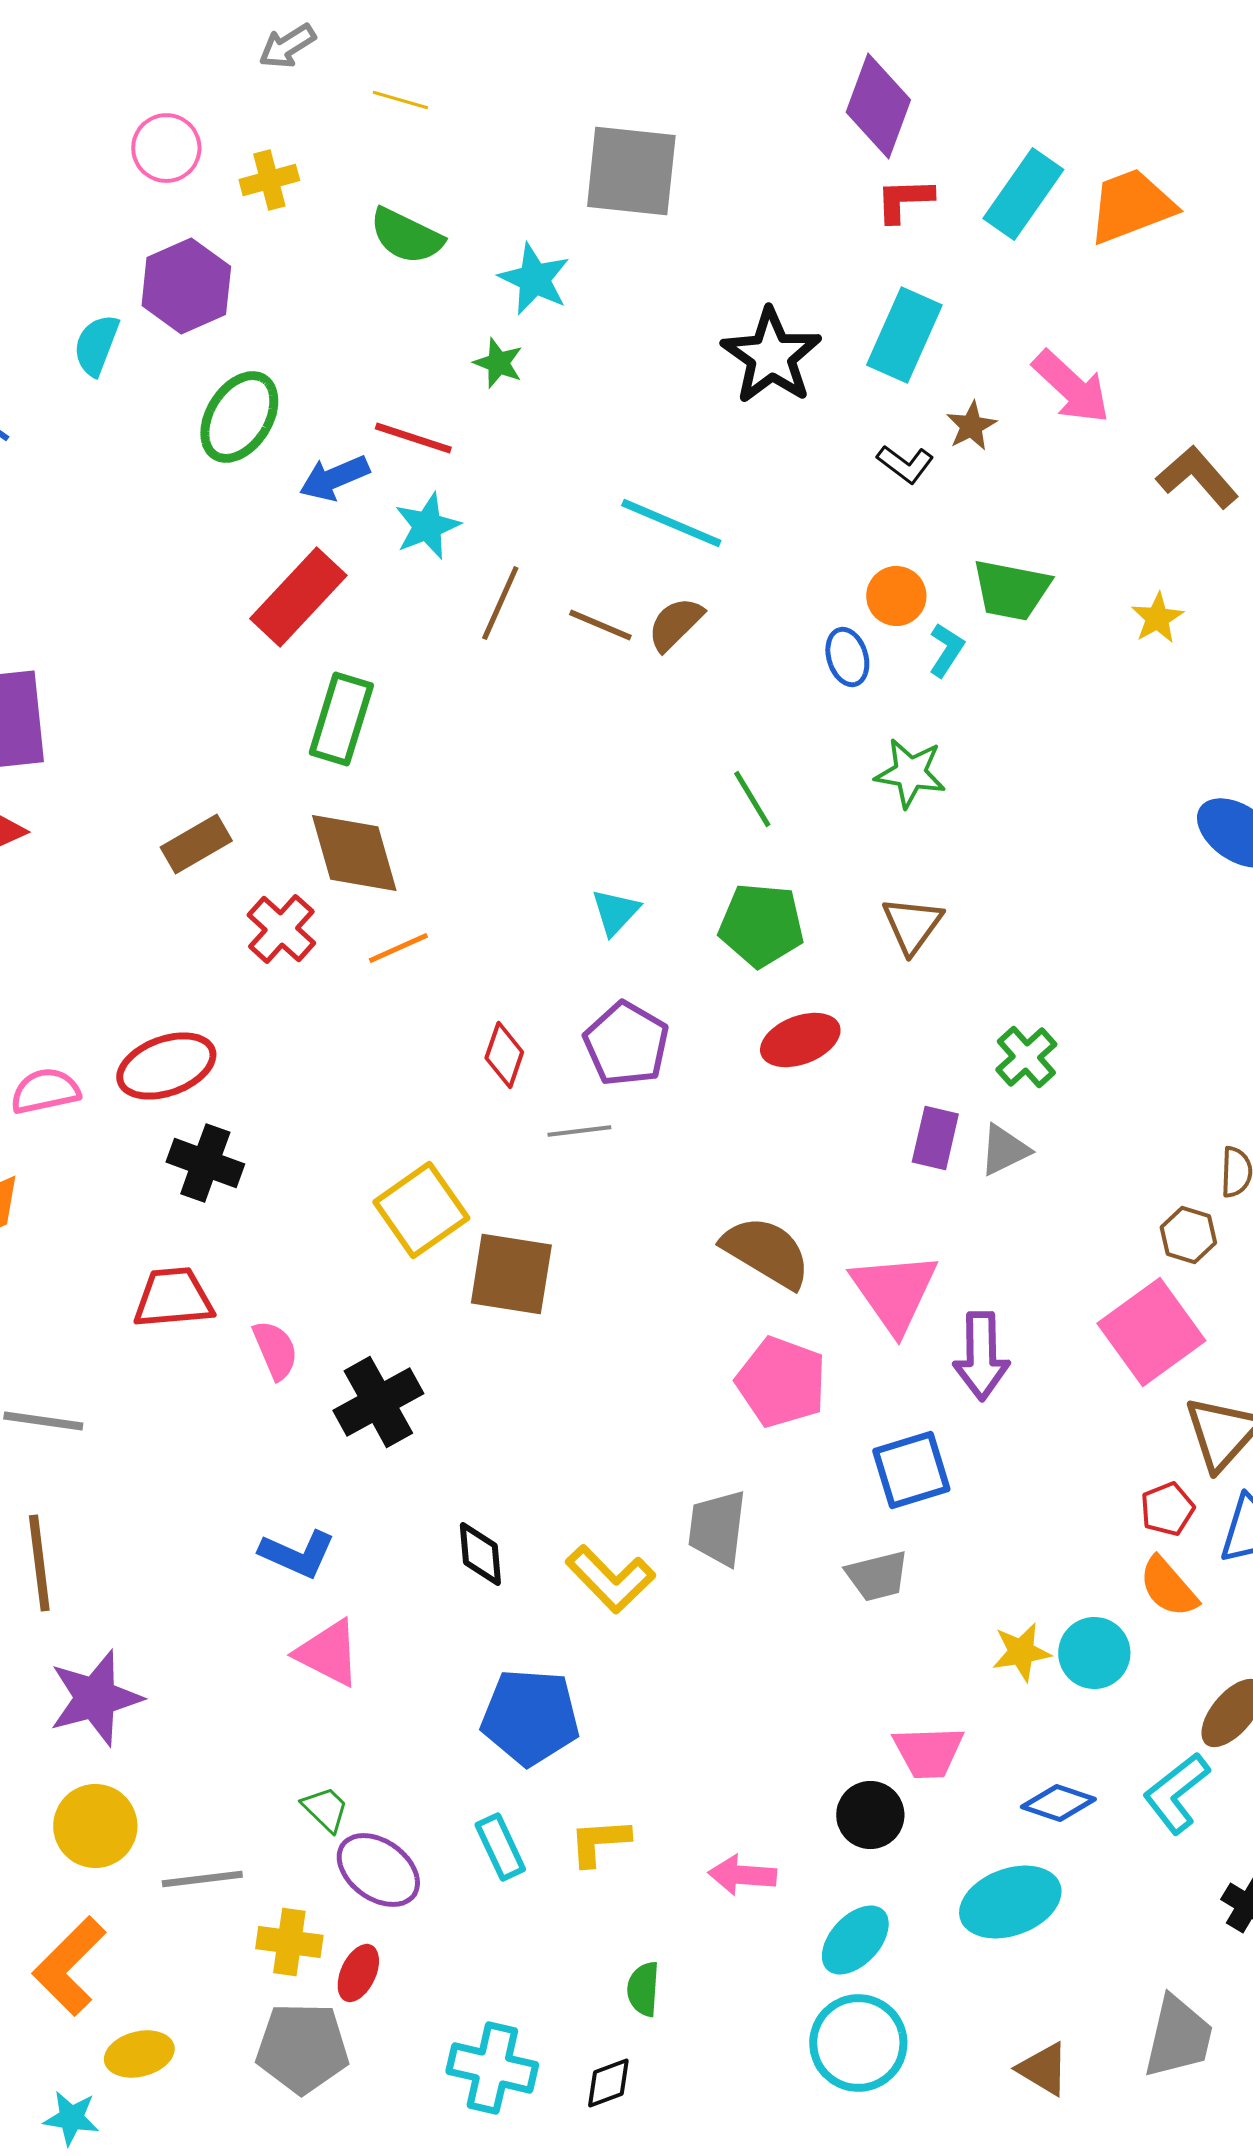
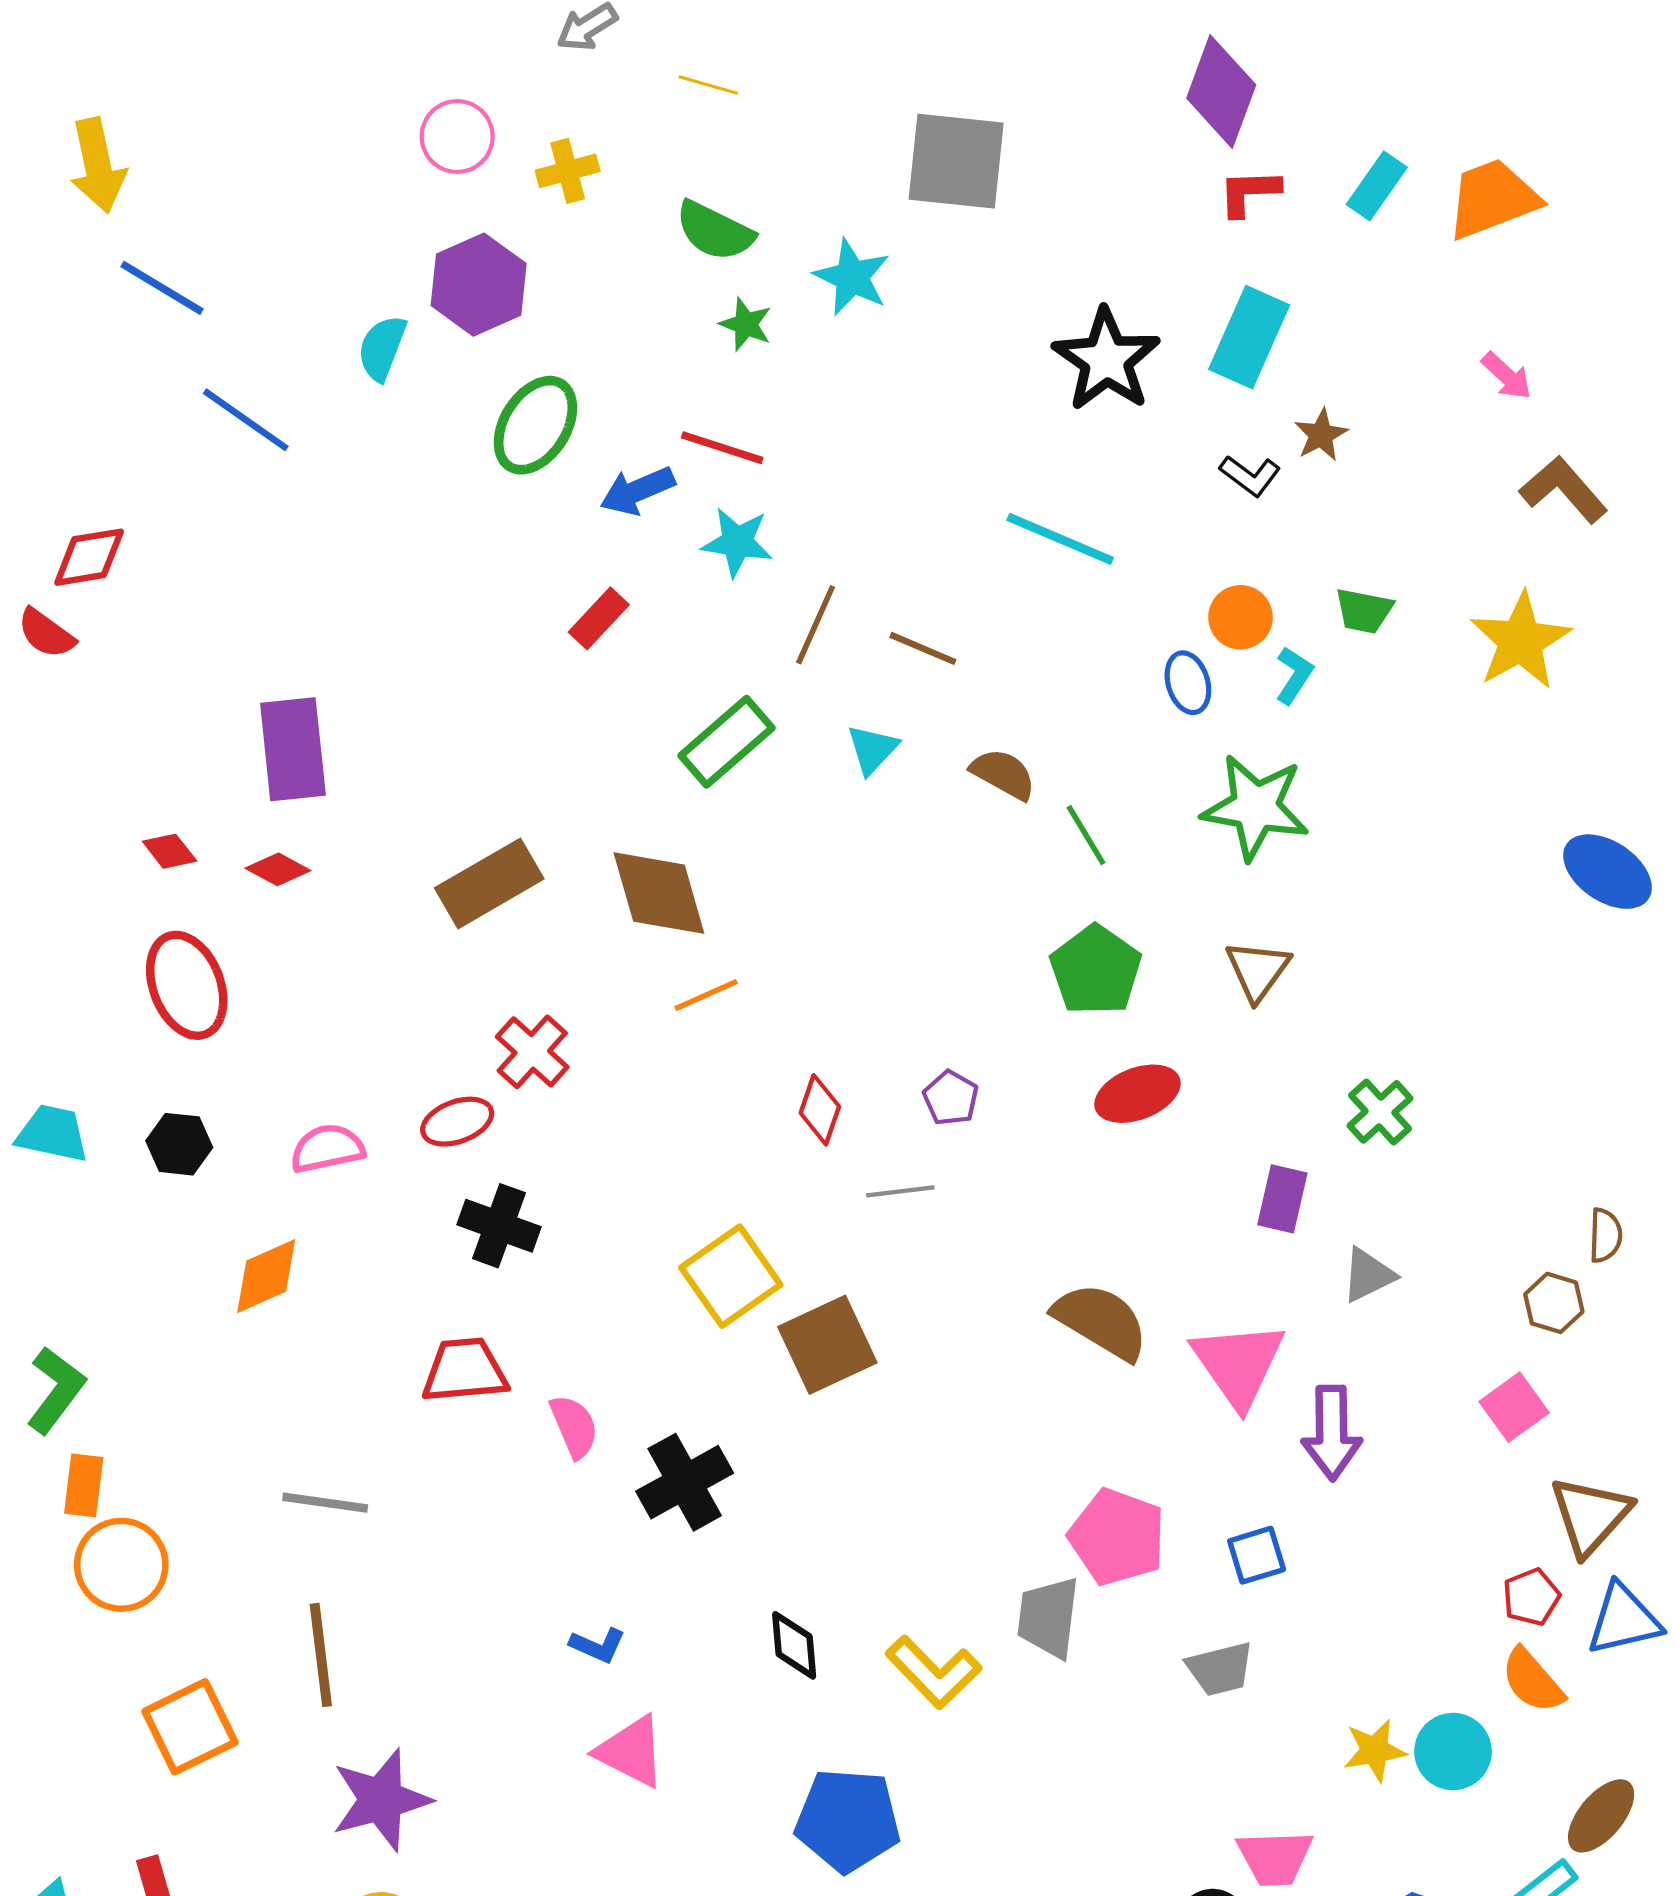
cyan rectangle: (1023, 194) -> (1377, 186), size x0.7
green star: (498, 363) -> (746, 324), moved
pink arrow: (1071, 387) -> (1507, 376), moved, size x0.6
cyan line: (671, 523) -> (1060, 539), moved
cyan star: (427, 526) -> (737, 542), turned 30
green trapezoid: (1011, 590) -> (1364, 611), size x0.7
red rectangle: (298, 597) -> (599, 618), size x0.6
yellow star: (1157, 618) -> (1521, 641), size x1.8
brown semicircle: (675, 624) -> (1003, 774), moved, turned 74
green rectangle: (341, 719) -> (726, 742), moved, turned 32
green star: (910, 773) -> (1256, 807), size x1.4
brown rectangle: (196, 844) -> (489, 883), size x1.4
cyan triangle: (615, 912) -> (872, 749), moved
green pentagon: (761, 925) -> (1096, 970), turned 30
red cross: (281, 929) -> (532, 1052), moved
purple pentagon: (626, 1044) -> (951, 1098), size x0.6
red ellipse: (166, 1066) -> (457, 1122), size x0.7
gray triangle: (1004, 1150) -> (1368, 1275), moved
brown square: (511, 1274) -> (827, 1345), turned -34
pink square: (1151, 1332) -> (1514, 1407), size x0.6
pink pentagon: (781, 1382) -> (1117, 1537), moved
blue square: (911, 1470) -> (1257, 1555), size x0.7
blue L-shape: (297, 1554) -> (598, 1645), size x0.7

